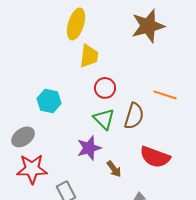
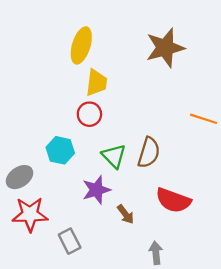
red circle: (105, 88) -> (89, 114), moved
orange line: (165, 95) -> (204, 119), moved
cyan hexagon: (49, 101) -> (60, 150), moved

